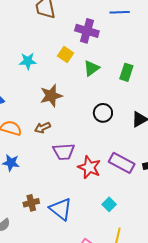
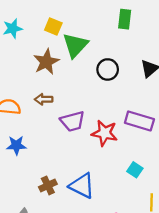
yellow square: (66, 55) -> (53, 26), moved
green triangle: (92, 68) -> (75, 45), moved, size x1.4
brown arrow: (42, 128) -> (44, 99), turned 35

